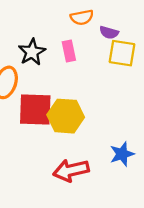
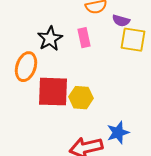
yellow hexagon: (66, 116) -> (81, 98), size x0.7
blue star: (122, 154) -> (118, 133), moved

